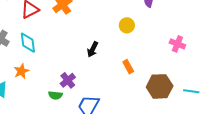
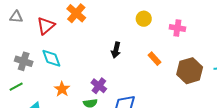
pink cross: (177, 44) -> (177, 28), moved
orange star: (21, 71) -> (62, 89), moved

